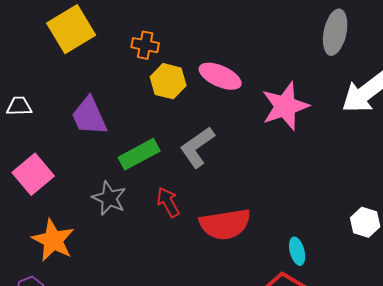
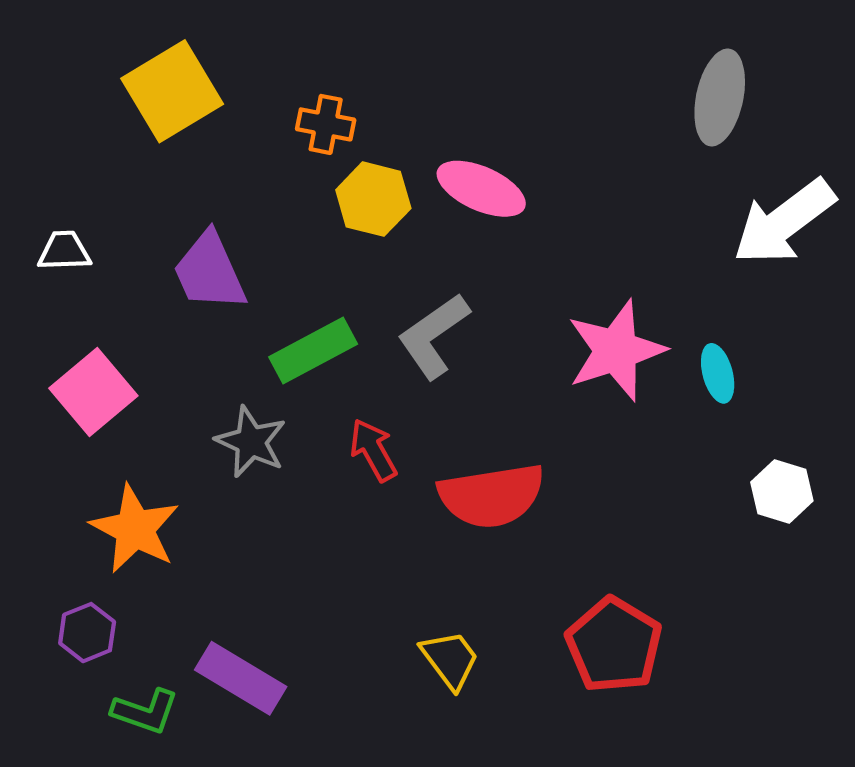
pink star: (285, 106) -> (616, 351), moved
cyan ellipse: (297, 251) -> (718, 373), moved

